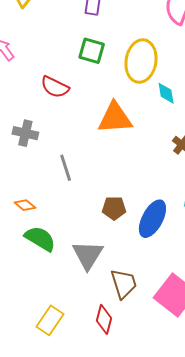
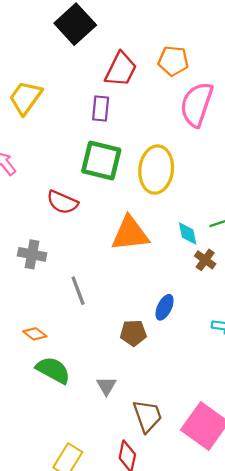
green square: (92, 51) -> (101, 160), size x1.4
cyan diamond: (166, 93) -> (188, 234), moved
blue ellipse: (152, 219) -> (165, 307), moved, size x0.6
gray triangle: (88, 255) -> (106, 386), size x0.6

